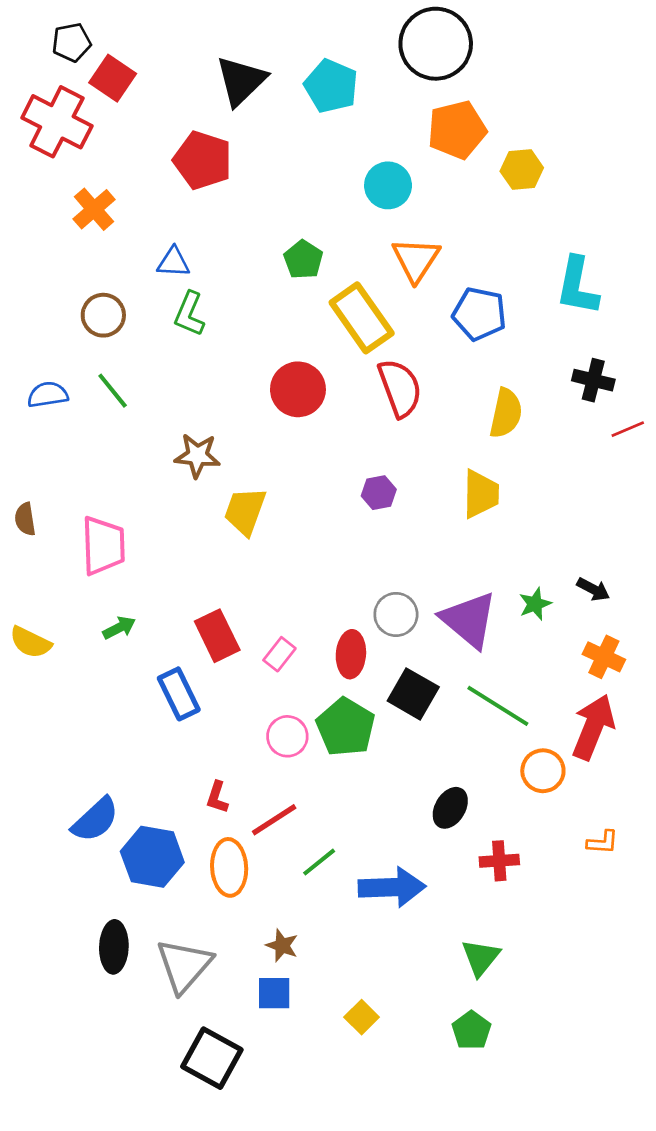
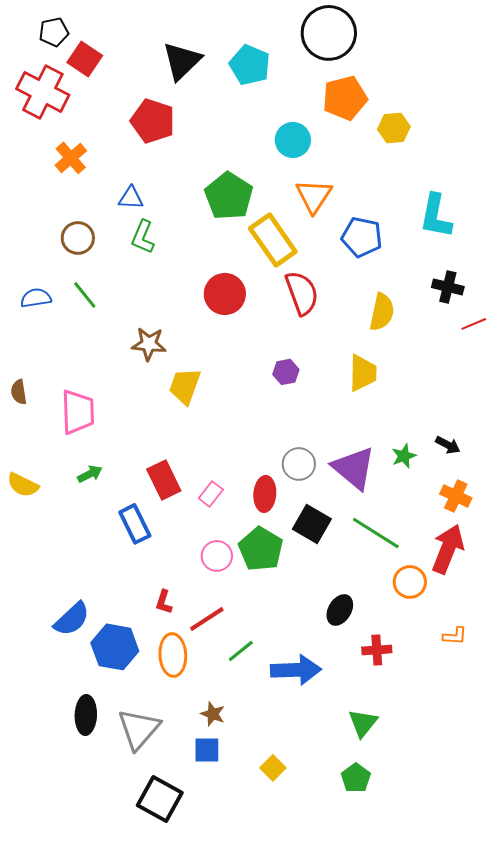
green pentagon: (303, 260) -> (229, 196), size x1.6

